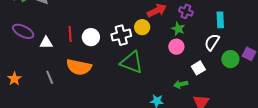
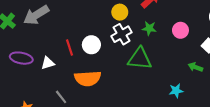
yellow circle: (142, 27) -> (120, 12), moved
green star: (178, 29) -> (149, 28), moved
green arrow: (181, 84) -> (195, 67), turned 48

